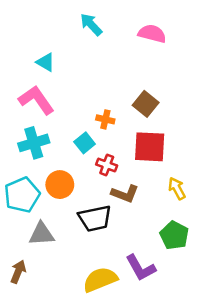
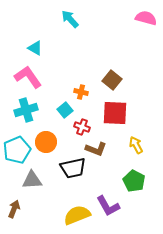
pink semicircle: (152, 34) -> (146, 18), moved

